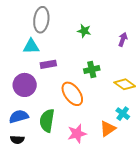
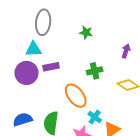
purple arrow: (123, 39) -> (126, 51), moved
purple circle: (25, 85) -> (26, 73), moved
cyan cross: (123, 114) -> (95, 117), moved

